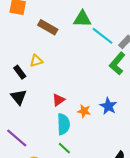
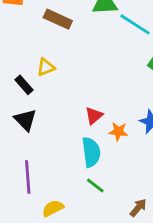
red triangle: (59, 100) -> (94, 116), moved
purple line: (17, 138) -> (28, 177), turned 50

